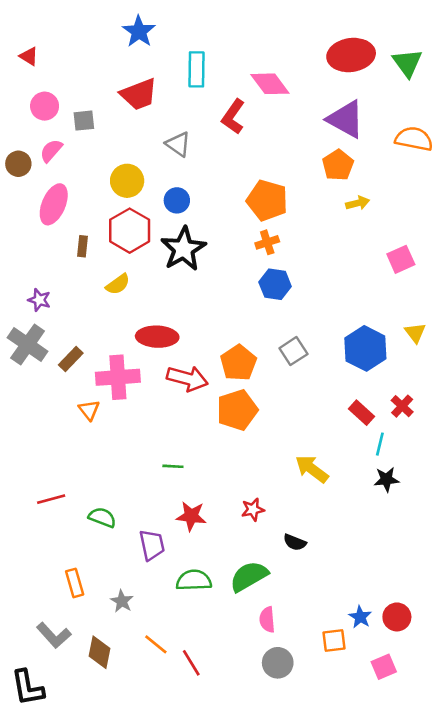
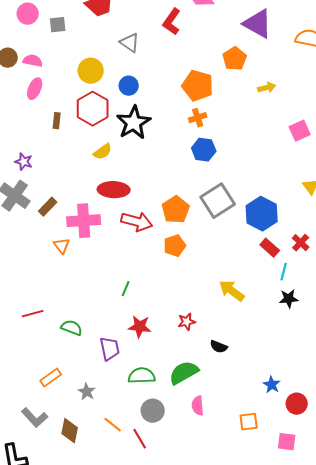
pink semicircle: (51, 151) -> (33, 61), moved, turned 60
orange pentagon: (338, 165) -> (235, 59), moved
pink ellipse: (54, 204) -> (35, 89), size x0.7
yellow semicircle: (118, 284) -> (103, 152), moved
blue hexagon: (365, 348) -> (262, 214), moved
gray square: (293, 351) -> (218, 201), size x1.6
orange pentagon: (237, 410) -> (175, 246), size x0.7
green line: (173, 466) -> (126, 289), turned -70
orange rectangle: (75, 583) -> (51, 378), turned 70
blue star: (360, 617) -> (272, 385), moved
gray circle: (278, 663) -> (153, 411), moved
pink square: (384, 667) -> (287, 442), turned 30

